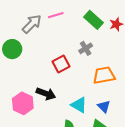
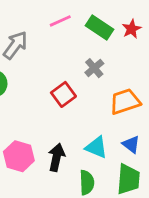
pink line: (56, 15) -> (60, 21), moved
black arrow: (46, 94) -> (56, 157), moved, turned -90

